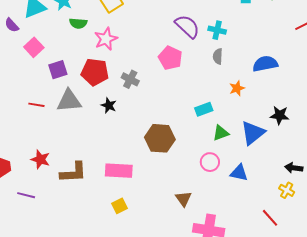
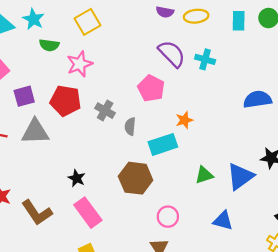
gray semicircle: (218, 56) -> (130, 126), moved
orange star: (237, 88) -> (184, 120), moved
black star: (109, 105) -> (77, 178), moved
cyan rectangle: (204, 109) -> (163, 144), moved, size x1.4
pink circle: (210, 162) -> (168, 217), moved
pink rectangle: (119, 171) -> (88, 213), turned 48
brown L-shape: (73, 172) -> (37, 213), turned 56

